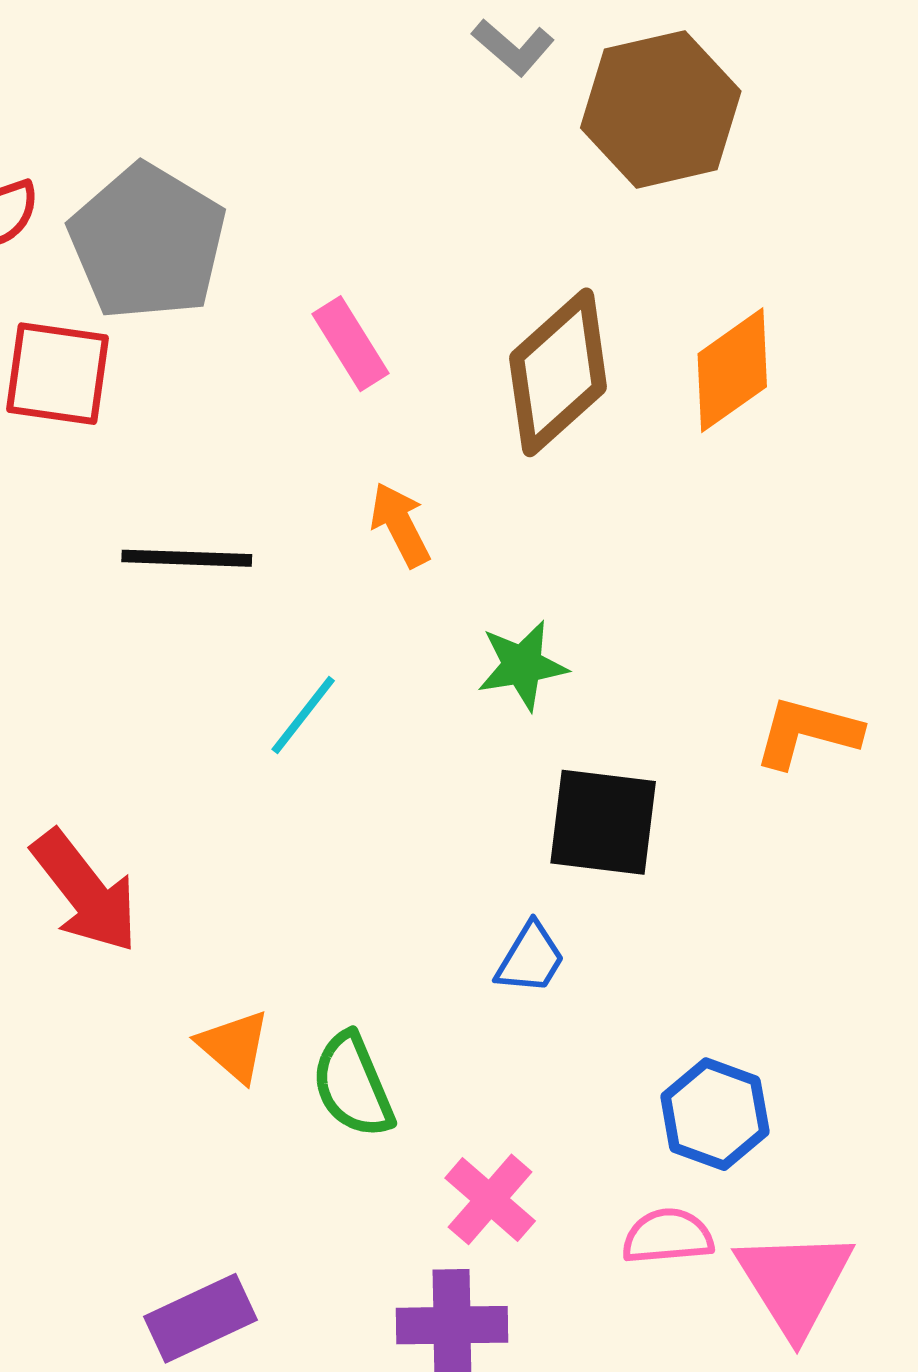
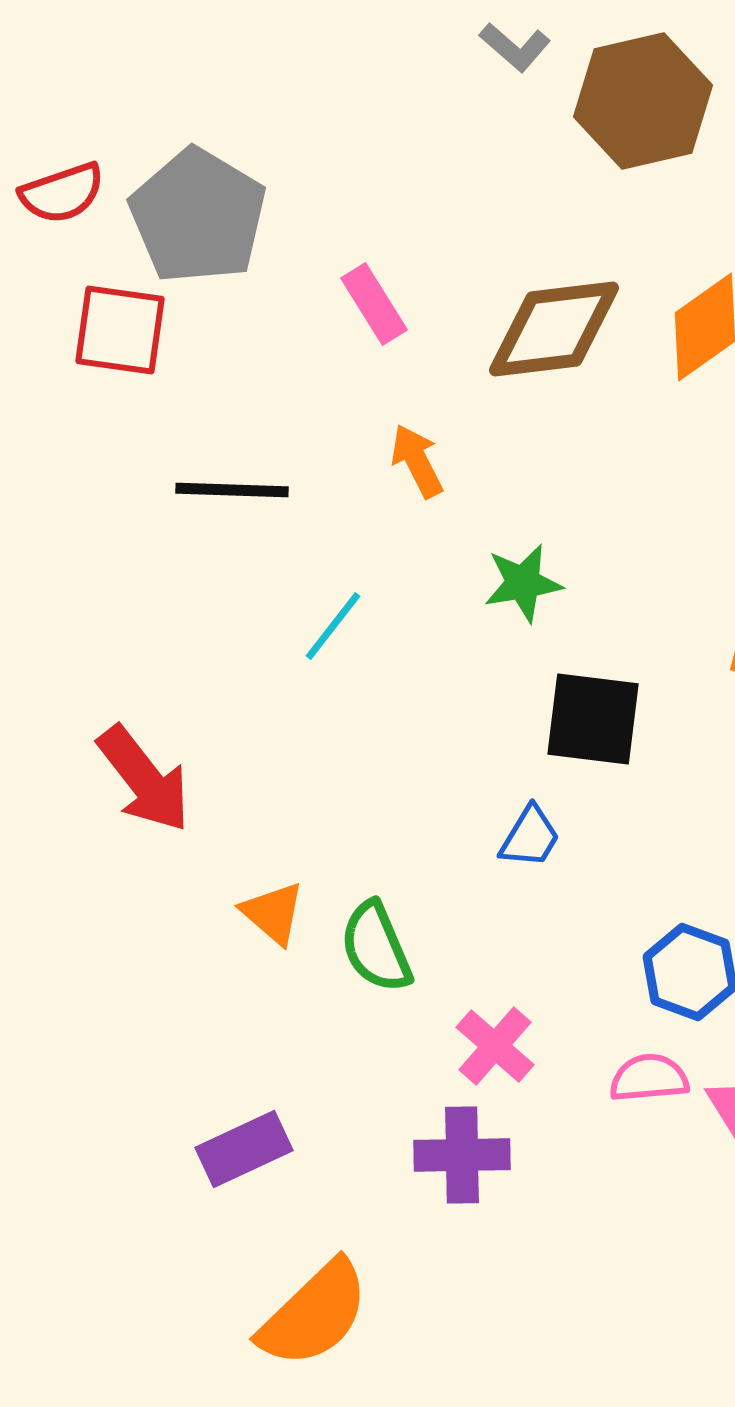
brown diamond: (558, 372) -> (554, 329), turned 35

